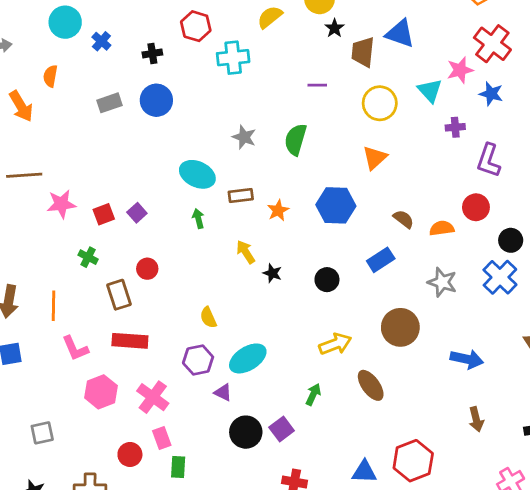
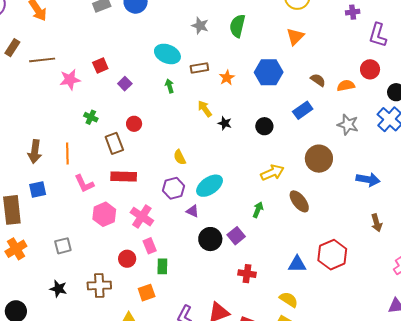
red square: (104, 214) -> (100, 66), moved

